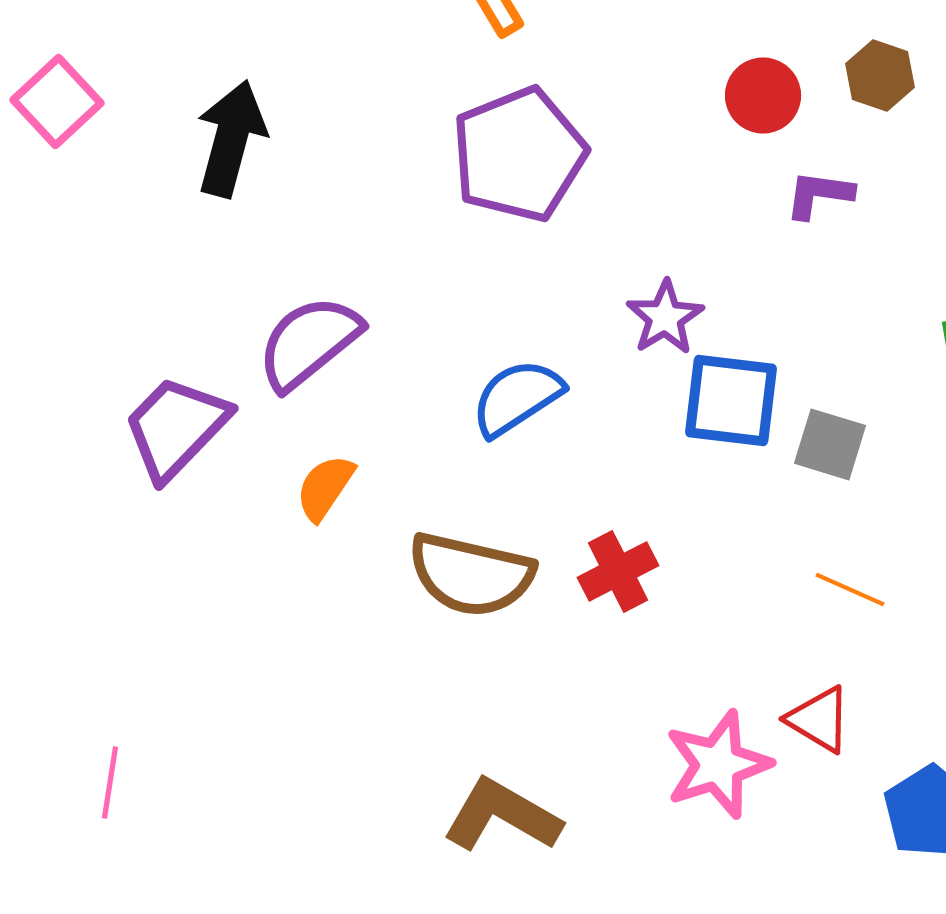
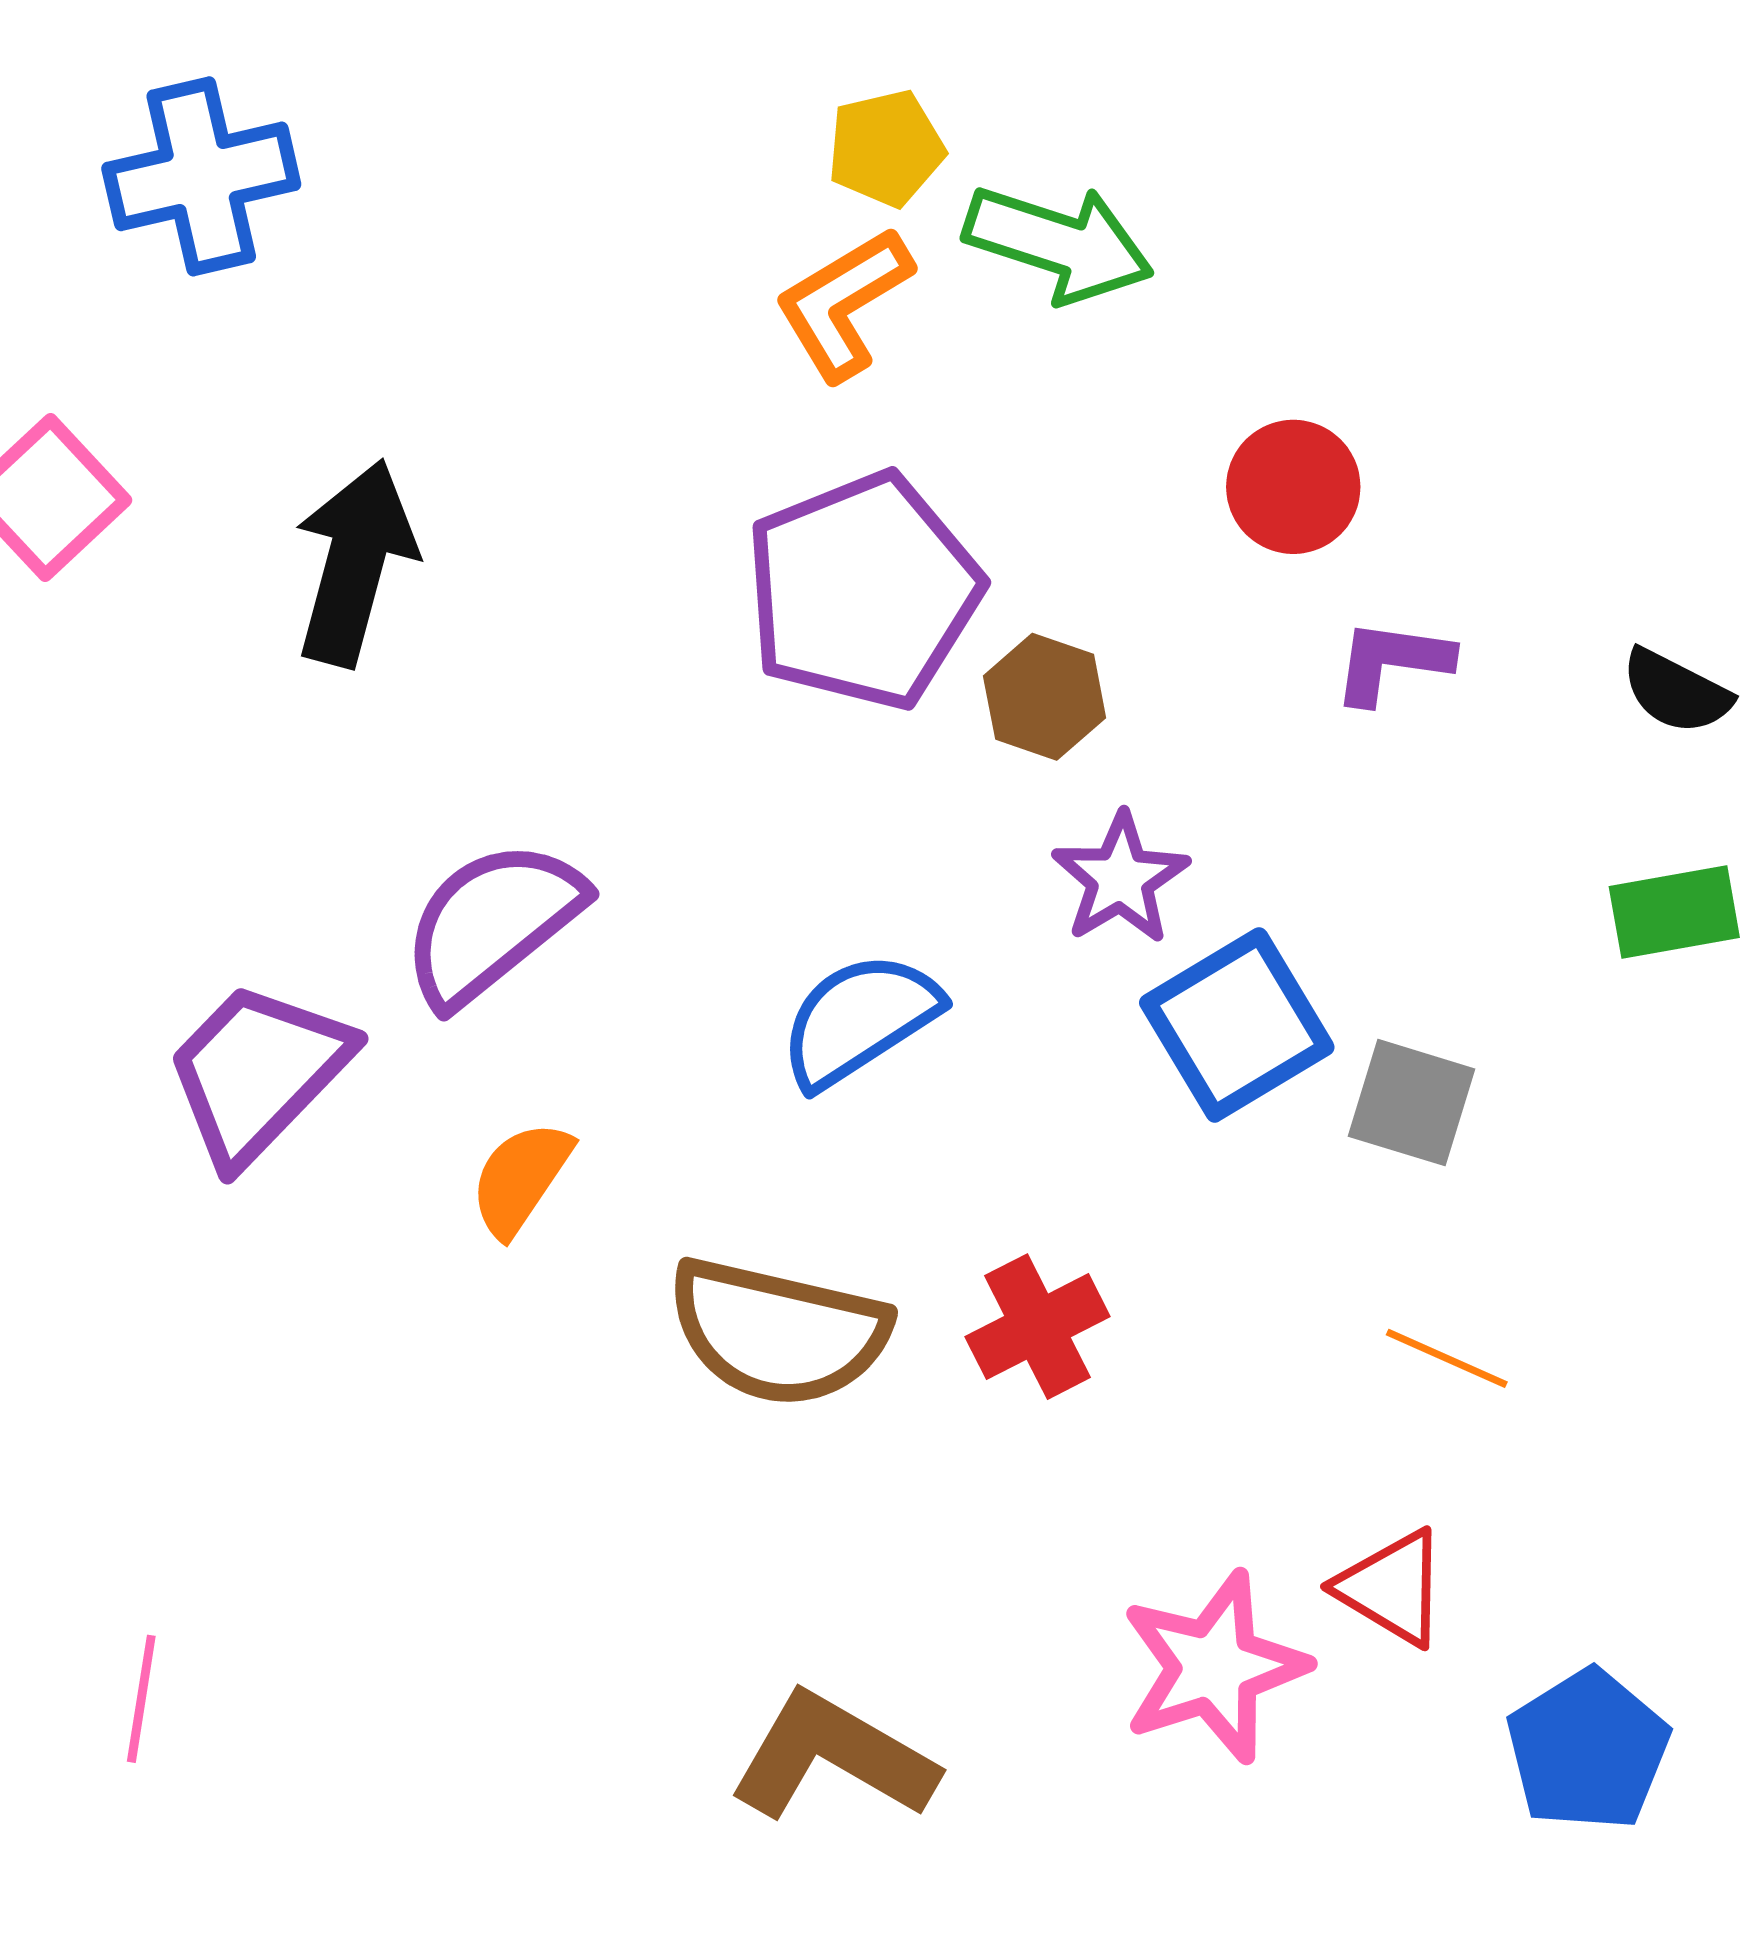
brown hexagon: (880, 75) -> (1045, 697), moved
blue square: (731, 400) -> (1237, 1025), turned -38

